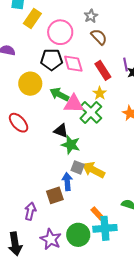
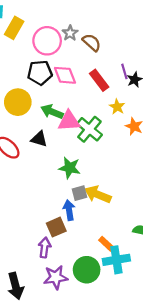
gray star: (91, 16) -> (70, 33), moved
yellow star: (100, 93) -> (117, 107), moved
black triangle: (61, 131) -> (39, 139), moved
gray square: (78, 167) -> (80, 193), turned -32
purple arrow: (30, 211) -> (45, 247), moved
purple star: (51, 239) -> (56, 277), turned -30

